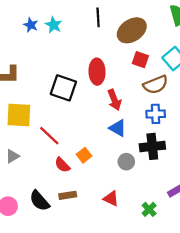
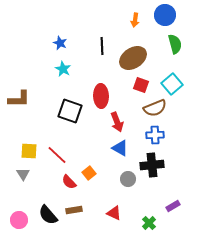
blue star: (31, 25) -> (60, 43), moved
cyan star: (54, 25) -> (63, 69), moved
yellow square: (19, 115) -> (29, 151), moved, size x0.7
gray triangle: (12, 156) -> (23, 174), turned -32

